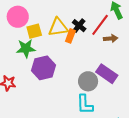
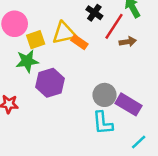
black cross: (79, 26) -> (94, 13), moved
orange rectangle: (70, 36) -> (79, 42), turned -72
purple rectangle: (107, 74) -> (128, 104), moved

